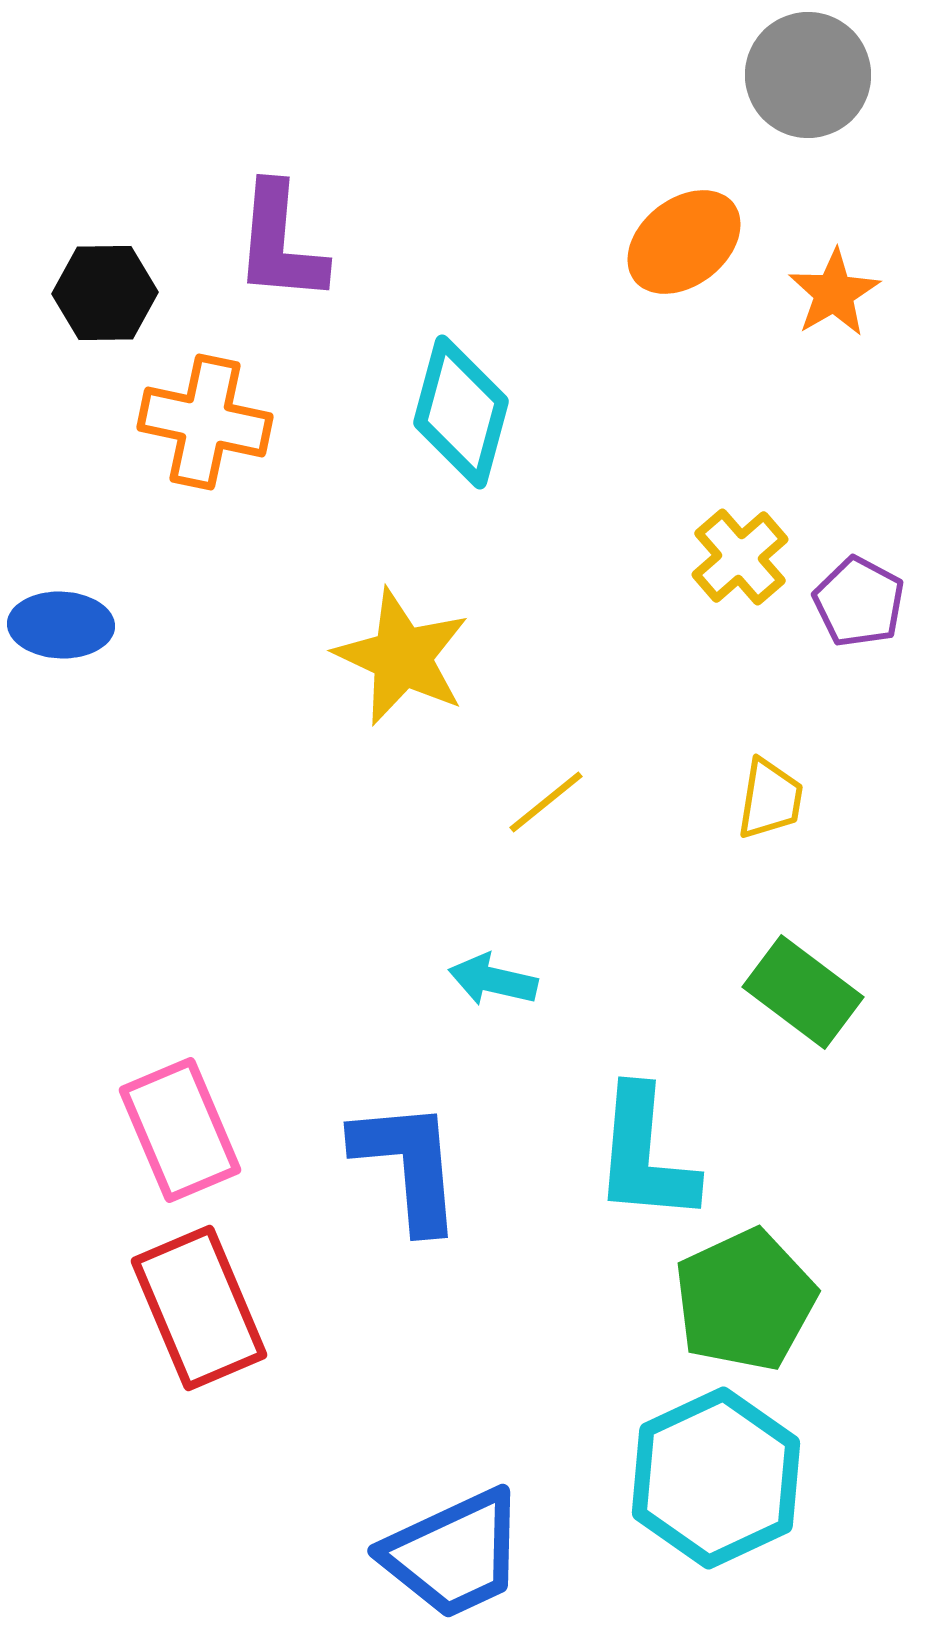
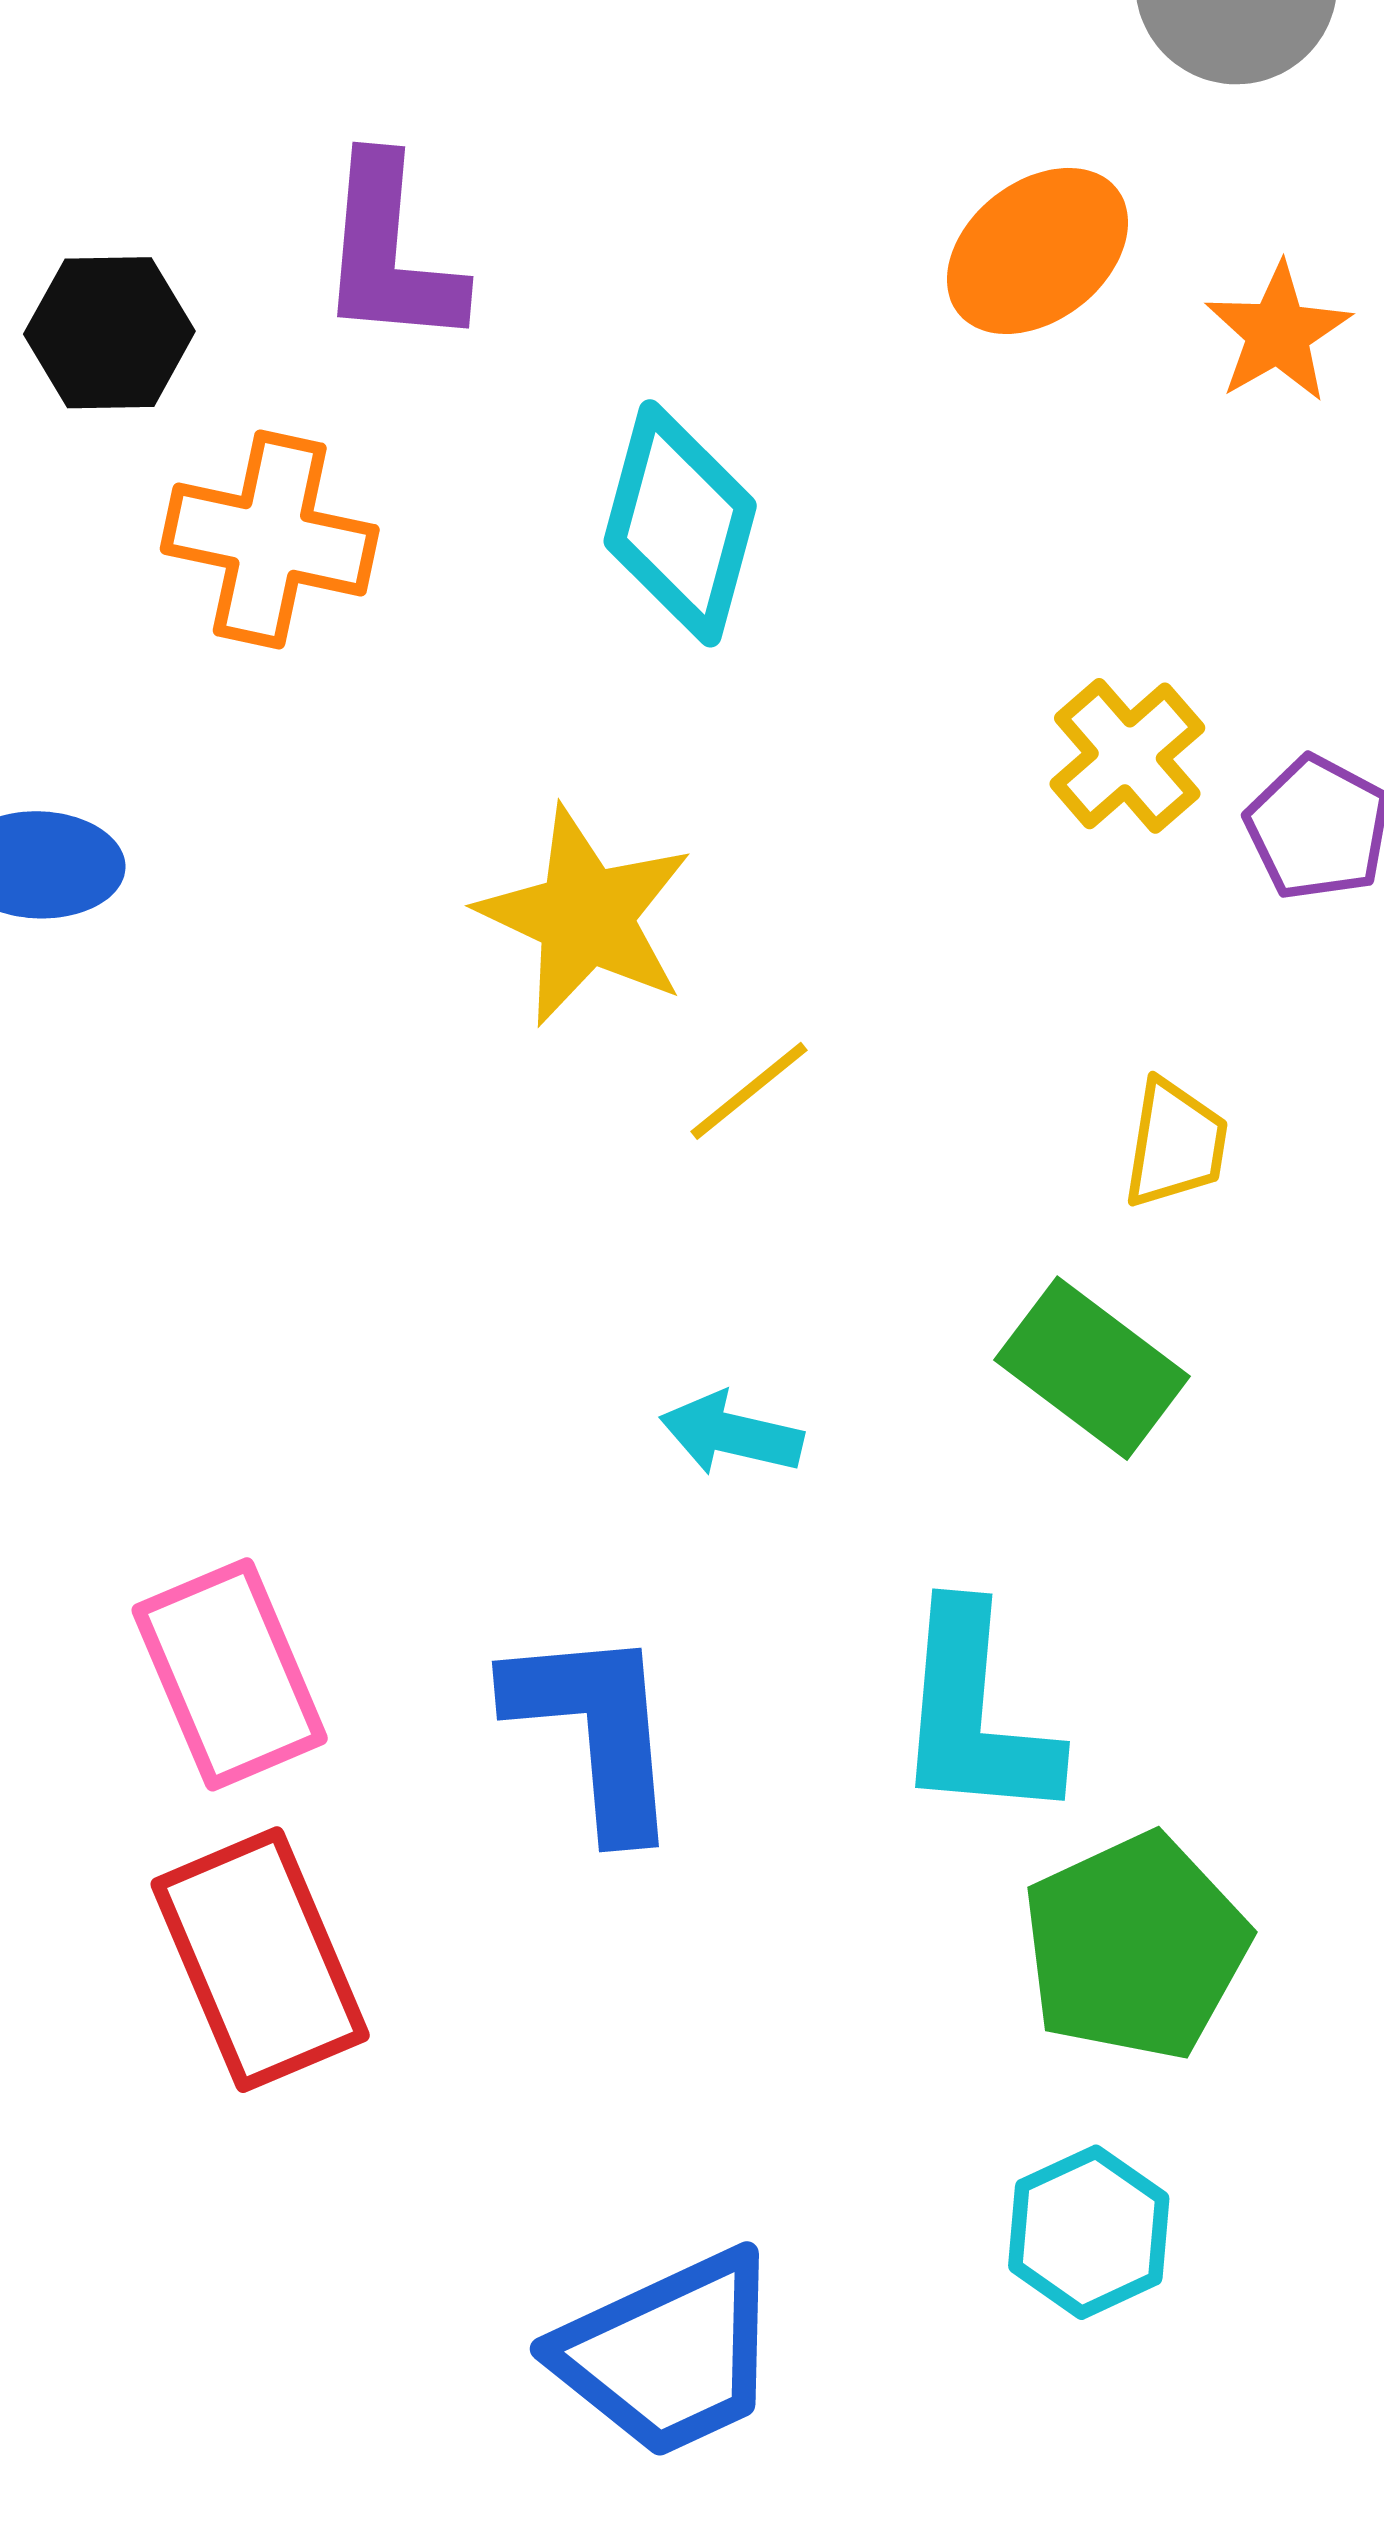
yellow line: (546, 802) -> (749, 1091), moved
green rectangle: (803, 992) -> (1092, 1368), moved
cyan hexagon: (716, 1478) -> (1089, 2232), size x0.6

